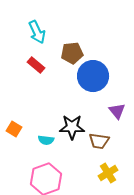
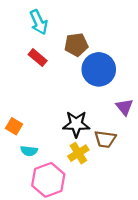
cyan semicircle: (46, 140) -> (29, 151), moved
yellow cross: (108, 173) -> (78, 153), moved

